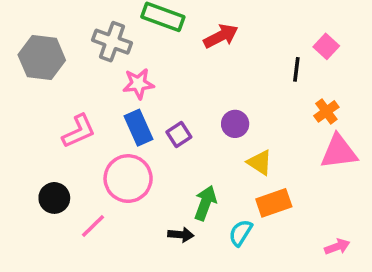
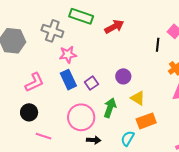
pink circle: (128, 179) -> (81, 117), moved
black circle: (54, 198) -> (29, 112), moved
green arrow: (205, 203) -> (110, 108), moved
pink line: (93, 226) -> (44, 136), turned 63

